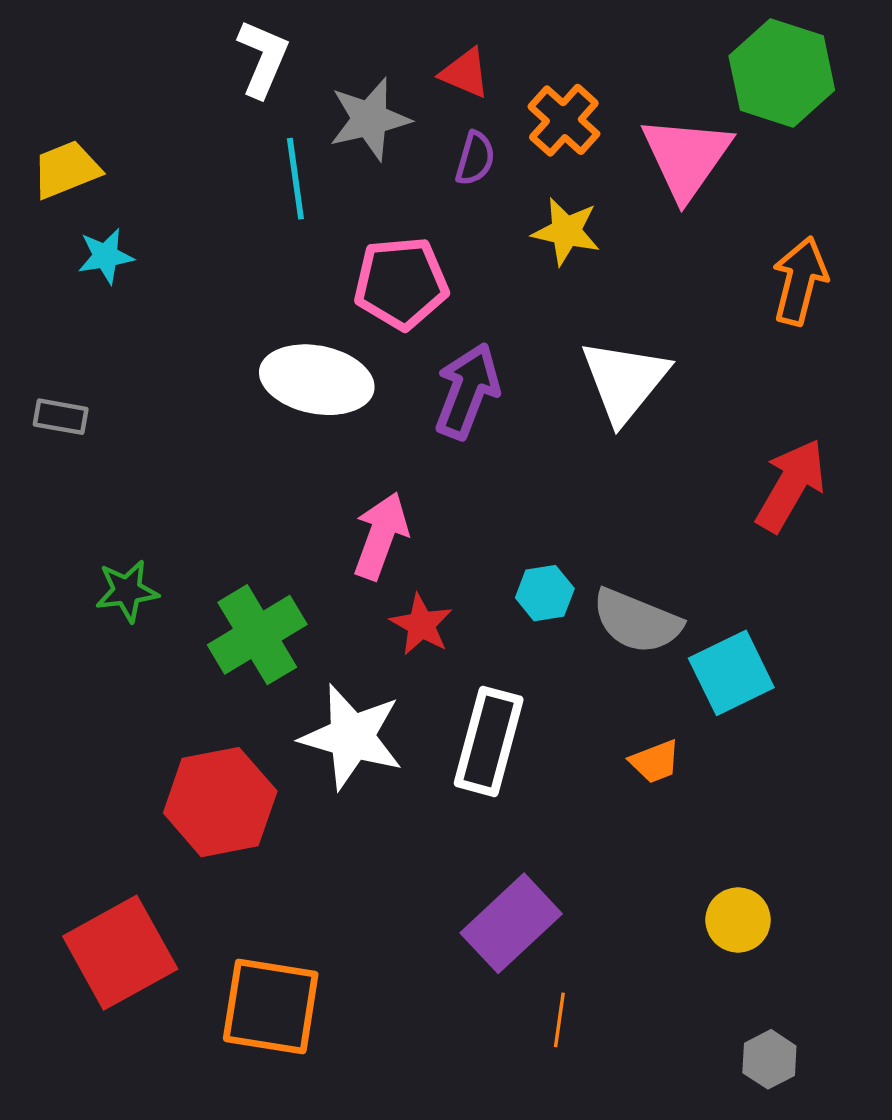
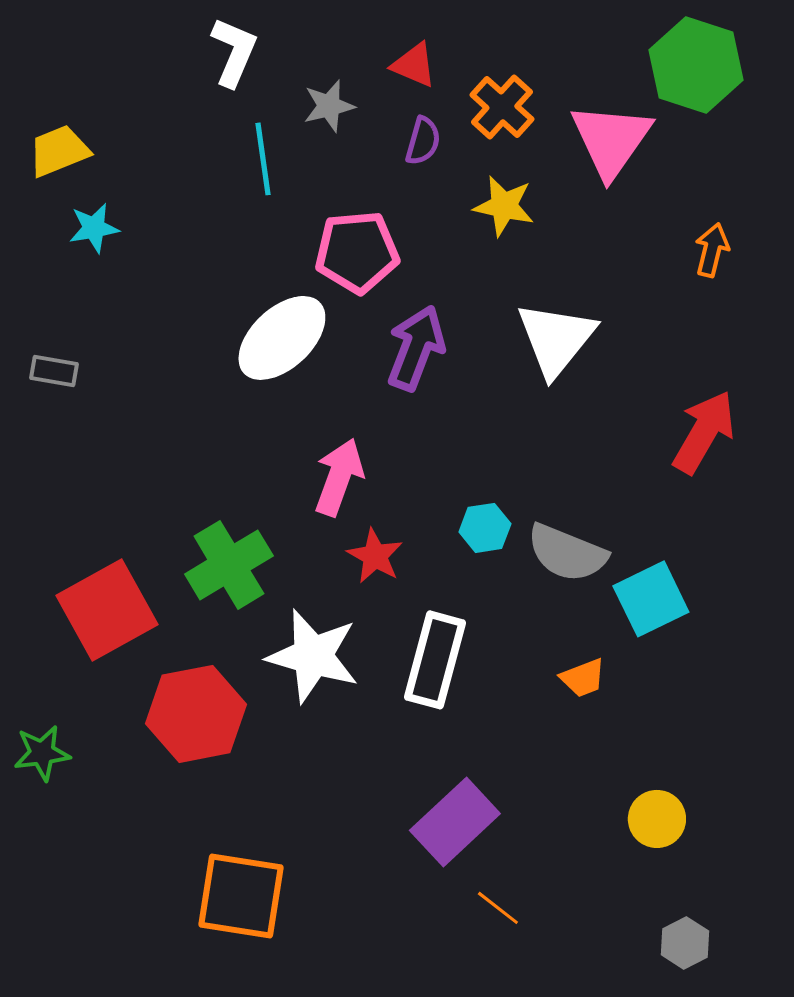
gray star: (370, 119) -> (329, 106), size x0.7
orange arrow: (800, 281) -> (712, 250), size x0.7
white ellipse: (317, 380) -> (282, 338), turned -54
green star: (127, 591) -> (42, 753), moved
red square: (120, 953) -> (107, 610), moved
orange line: (559, 1020) -> (498, 908), turned -60

